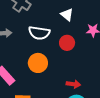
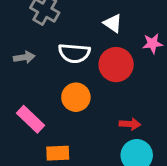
red circle: (67, 43) -> (116, 65), size x1.5

